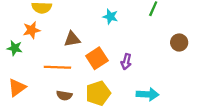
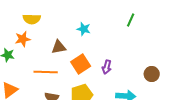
cyan star: (110, 17) -> (84, 29), moved
brown circle: (179, 42) -> (152, 74), moved

